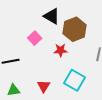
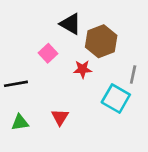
cyan square: (75, 80) -> (116, 98), moved

